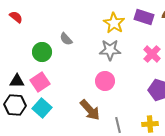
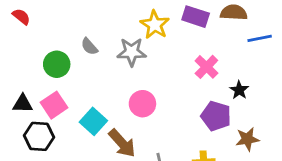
gray star: (110, 50) -> (132, 52), moved
black hexagon: (15, 105) -> (39, 136), moved
cyan square: (42, 108) -> (93, 121), moved

